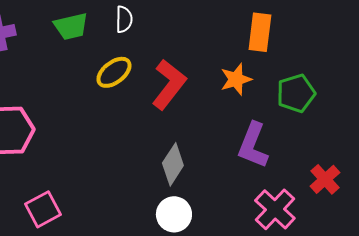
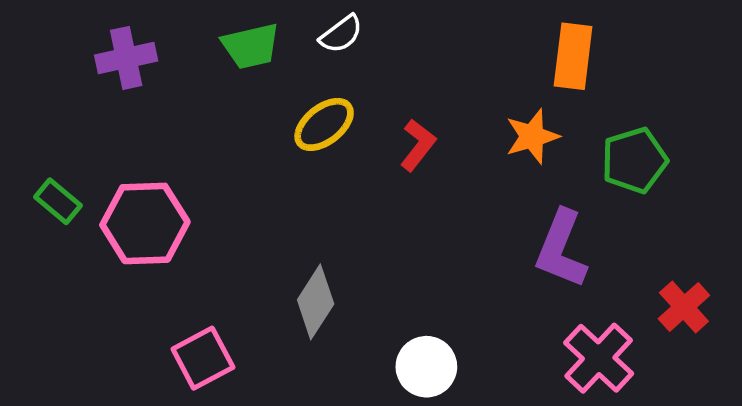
white semicircle: (124, 19) -> (341, 34), turned 52
red L-shape: (169, 84) -> (418, 145), size x0.6
gray diamond: (173, 164) -> (316, 302), moved

